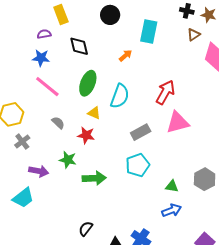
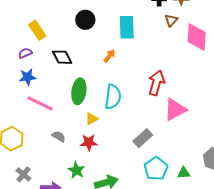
yellow triangle: (94, 113) -> (92, 119), turned -40
gray rectangle: (141, 132) -> (143, 138), moved
gray cross: (22, 142) -> (23, 174), moved
green star: (68, 160) -> (76, 170), turned 30
cyan pentagon: (138, 165) -> (156, 169), moved

